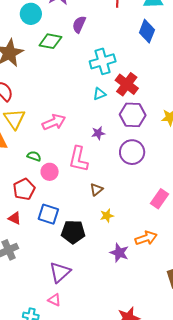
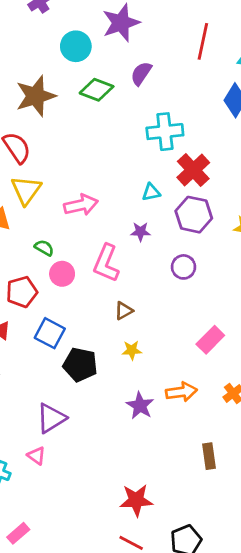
cyan triangle: (100, 94) -> (151, 192), moved
purple circle: (132, 152) -> (184, 267), size x0.7

